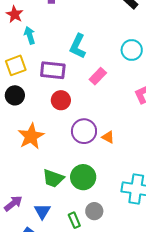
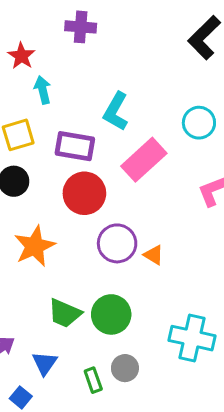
pink rectangle: (98, 76) -> (144, 160), size x1.6
red circle: (61, 100) -> (84, 193), size x1.4

